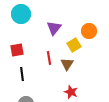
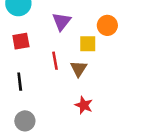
yellow square: (74, 45) -> (88, 44), turned 32
red square: (17, 50) -> (21, 41), moved

